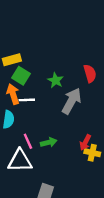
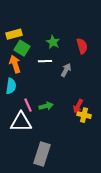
green star: (56, 80) -> (53, 42), moved
white line: (27, 100) -> (45, 61), moved
gray arrow: (72, 101) -> (66, 70), size x0.6

